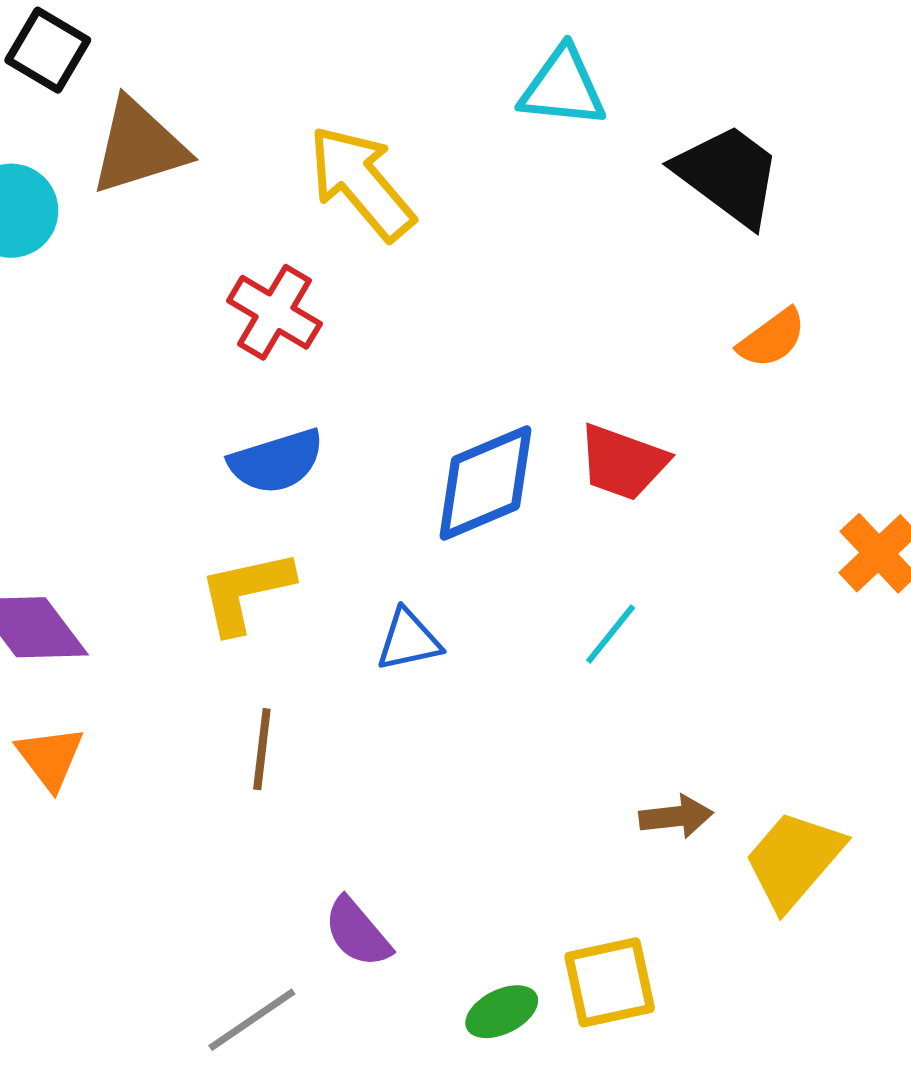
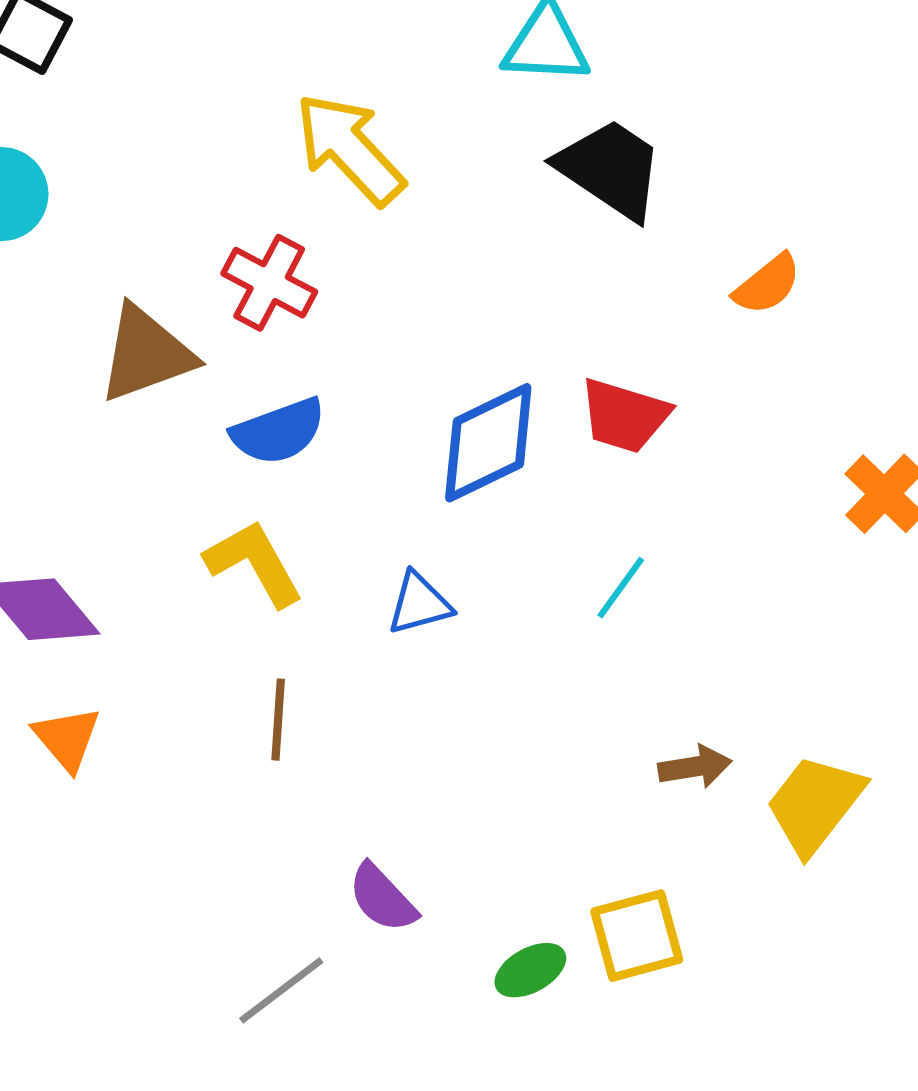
brown triangle: (139, 147) -> (146, 354), moved
black trapezoid: (728, 175) -> (610, 169), moved
yellow L-shape: (246, 592) -> (254, 563), turned 76

